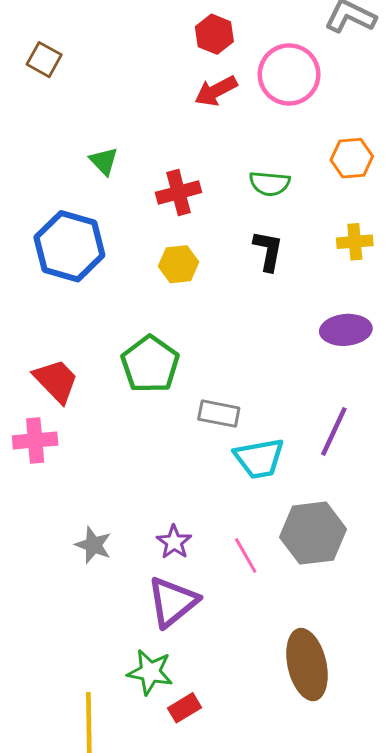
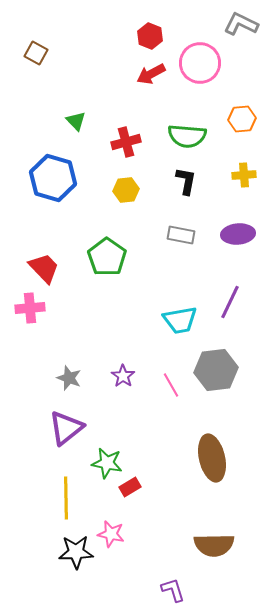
green semicircle: (270, 184) -> (187, 136), size x1.4
gray rectangle: (219, 414) -> (181, 235), moved
purple triangle: (173, 602) -> (66, 428), moved

